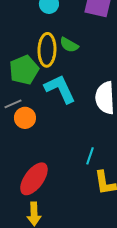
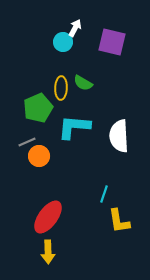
yellow ellipse: (47, 50) -> (61, 88), size x0.7
cyan L-shape: (60, 89) -> (74, 127), turned -60

